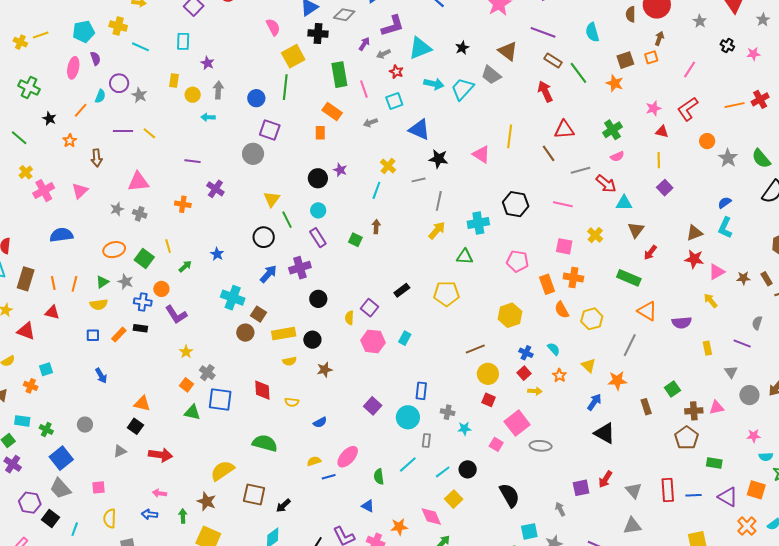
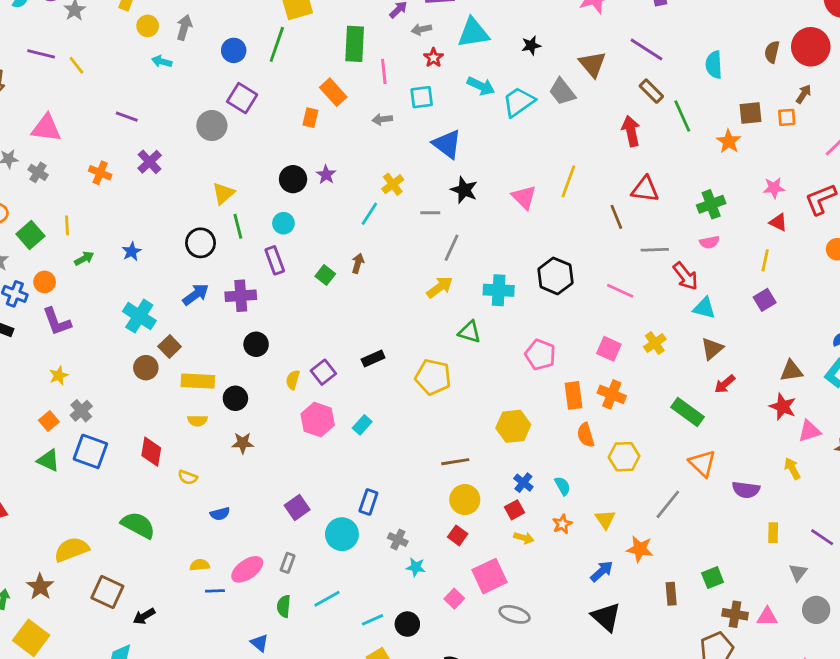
gray rectangle: (426, 441) -> (288, 563), moved

